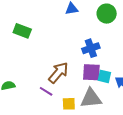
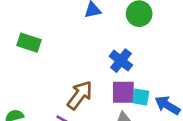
blue cross: (91, 48) -> (121, 61), turned -30

